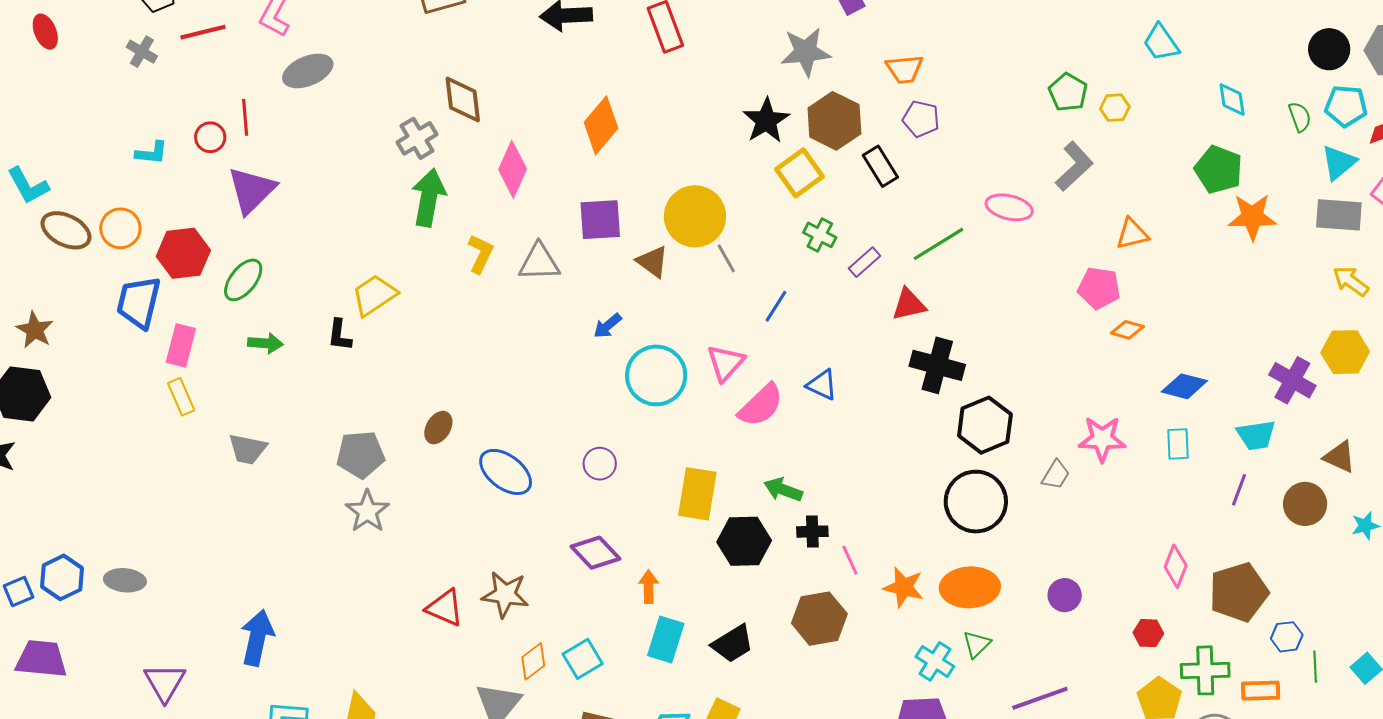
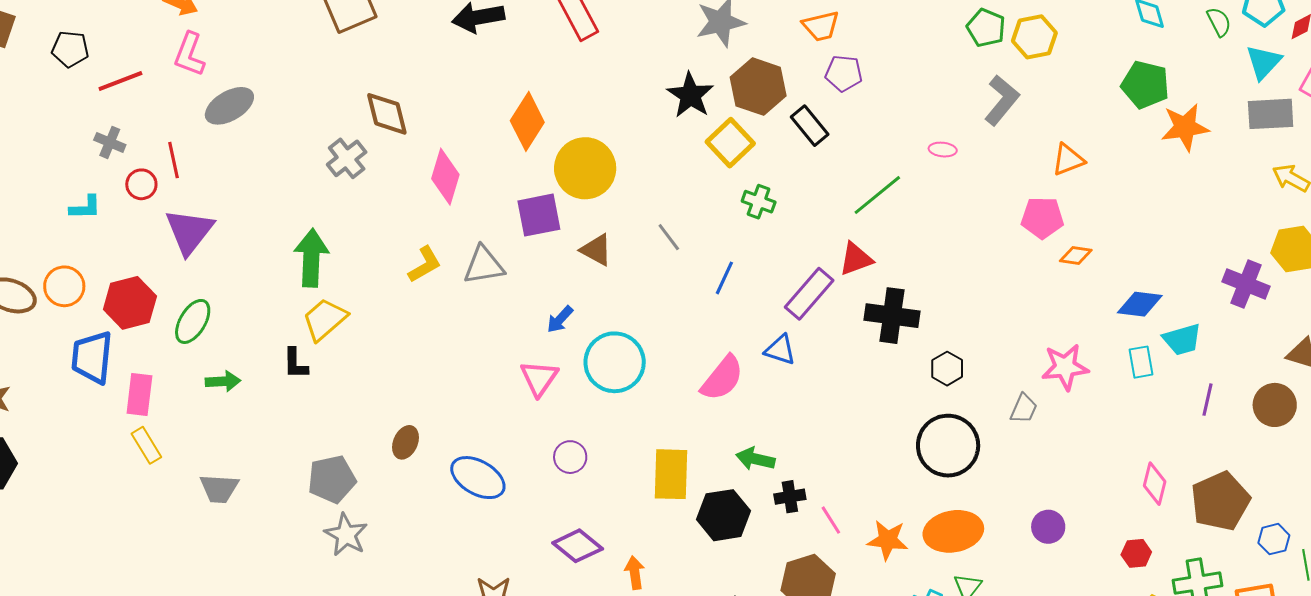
gray cross: (142, 52) -> (110, 142), moved
yellow hexagon: (1115, 108) -> (1034, 37), size x1.5
green arrow: (429, 198) -> (311, 258), moved
pink ellipse: (1009, 207) -> (943, 150), size x0.6
yellow circle: (695, 216) -> (585, 168), moved
yellow L-shape: (481, 254) -> (425, 264), turned 42
purple rectangle: (864, 262) -> (809, 294), moved, size x1.6
pink triangle: (726, 363) -> (539, 378), moved
black hexagon: (985, 425) -> (947, 369), size x0.6
cyan trapezoid: (1256, 435) -> (1182, 339), moved

